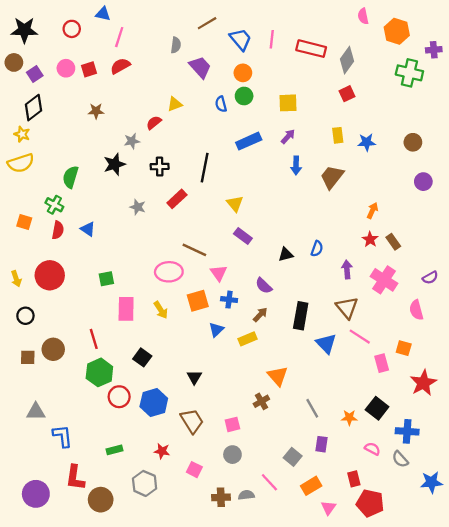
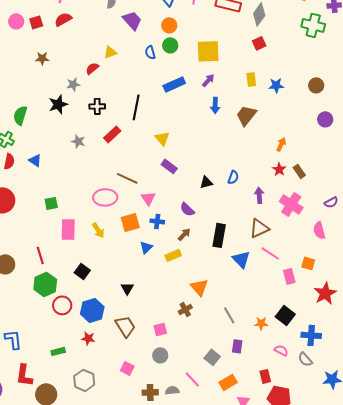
yellow square: (288, 103) -> (208, 51), size x1.4
brown triangle: (347, 308) -> (259, 228), turned 45
red star: (162, 451) -> (88, 338), moved

